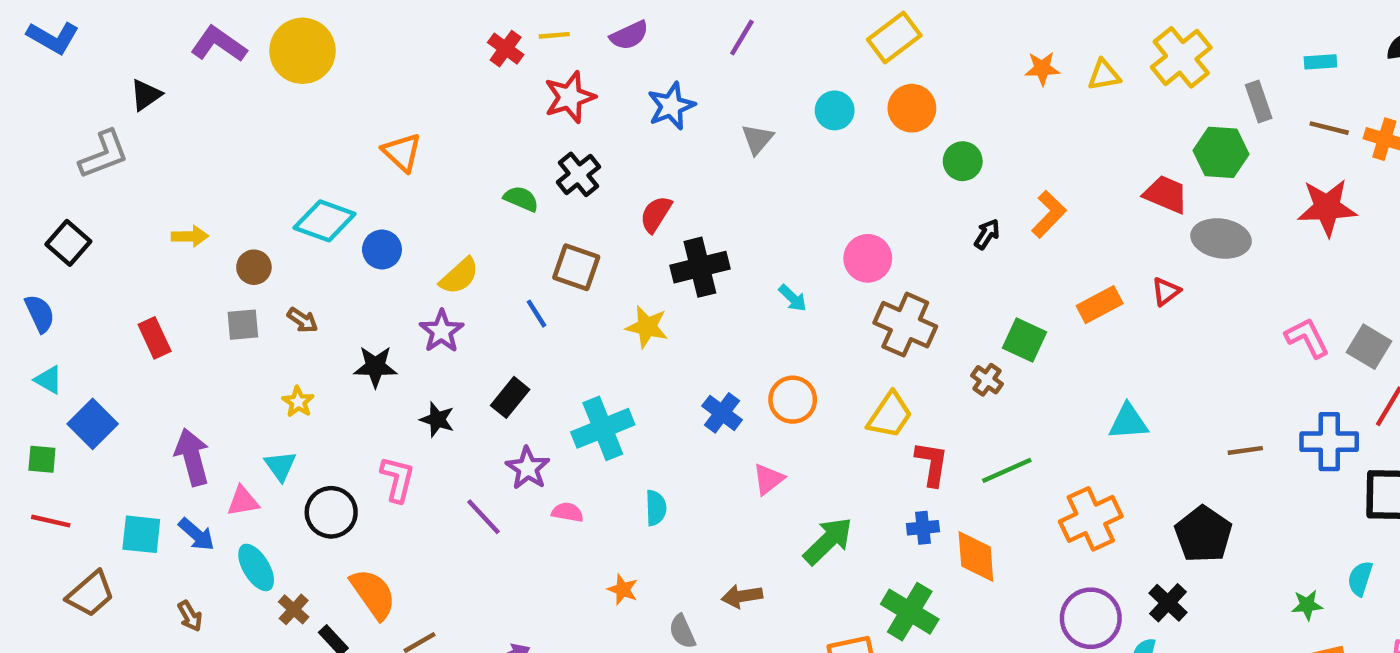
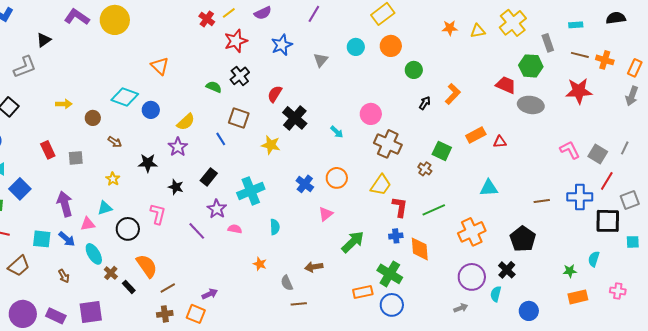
yellow line: (554, 35) -> (229, 13), turned -32
black cross: (700, 267) -> (295, 118), turned -35
red triangle: (1166, 291) -> (500, 142), moved, turned 32
gray square: (243, 325) -> (76, 158), moved
cyan triangle: (280, 466) -> (105, 208), turned 49

